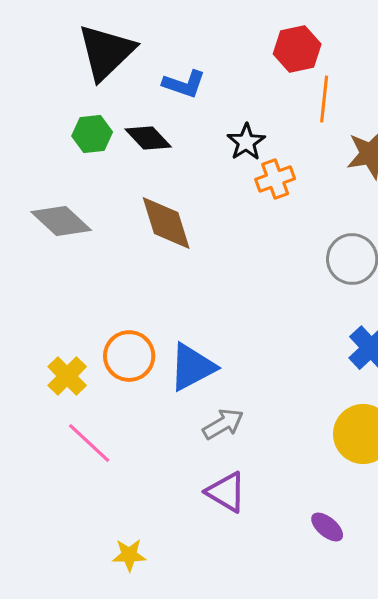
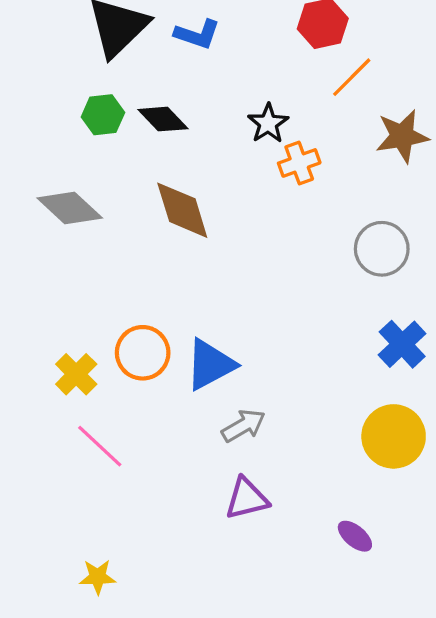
blue L-shape: (184, 84) -> (197, 34), moved
orange line: (324, 99) -> (352, 77), turned 39
purple triangle: (226, 492) -> (247, 499), turned -45
yellow star: (129, 555) -> (98, 577), moved

